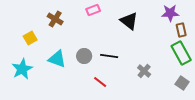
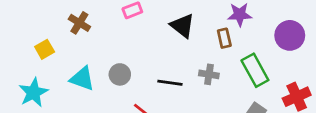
brown rectangle: (181, 30) -> (224, 38), moved
black line: (109, 56) -> (170, 83), moved
gray cross: (144, 71) -> (209, 74), moved, turned -32

